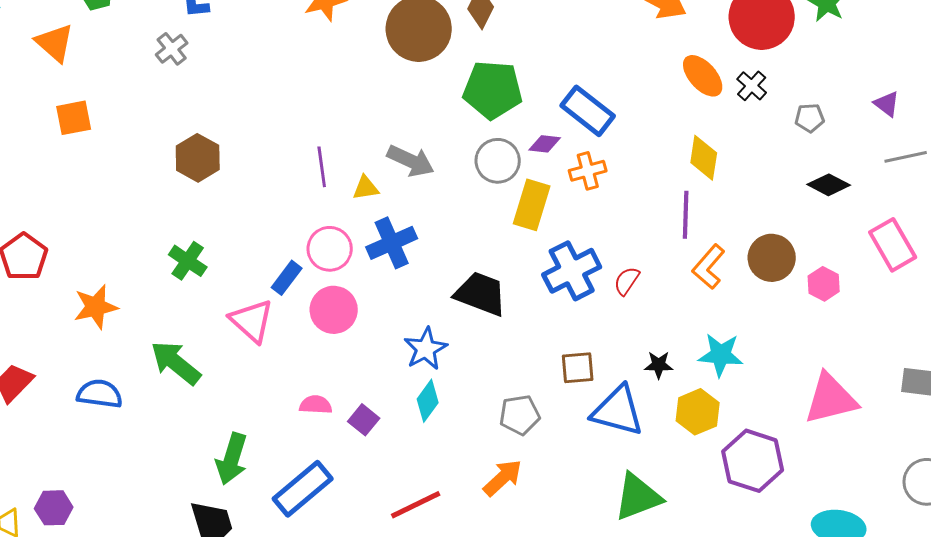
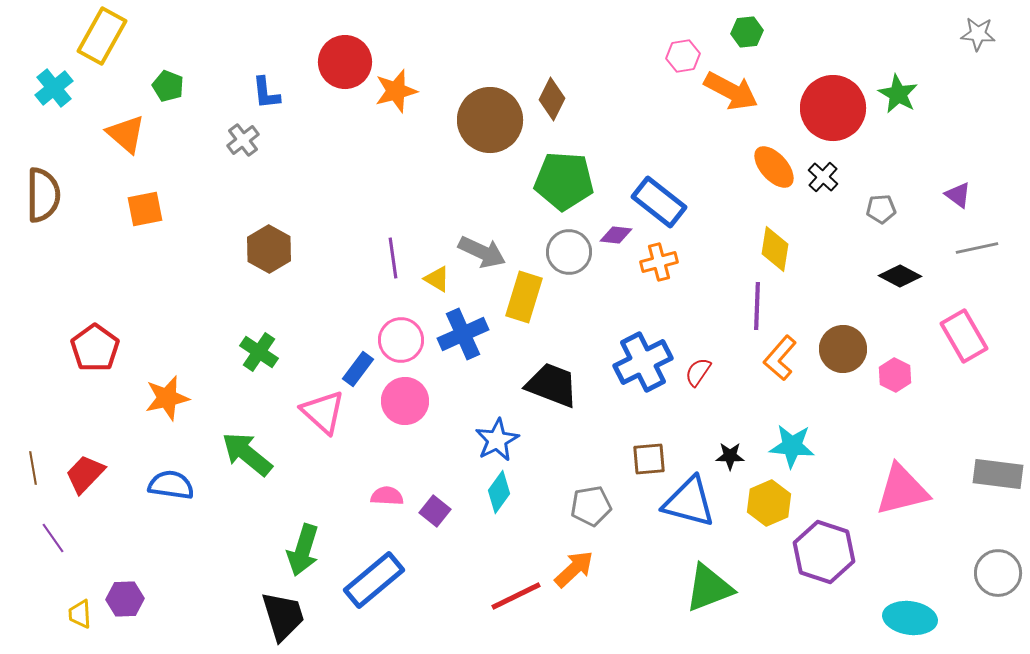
yellow triangle: (366, 188) -> (437, 279), turned 40
yellow rectangle: (532, 205) -> (524, 297), moved
red line: (416, 505) -> (516, 596), moved

